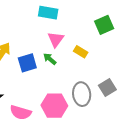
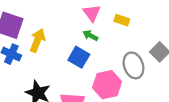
blue square: (27, 63) -> (79, 57), moved, turned -30

